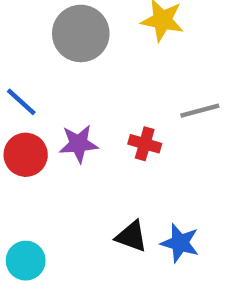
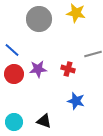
black triangle: (131, 236) -> (44, 121), moved
blue star: (180, 243) -> (76, 101), moved

